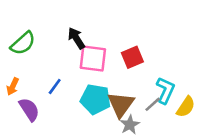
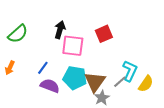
black arrow: (76, 38) -> (60, 30), turned 48
red square: (132, 57) -> (104, 34), moved
purple semicircle: (29, 109) -> (50, 86), moved, turned -36

